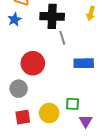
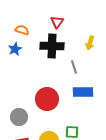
gray line: (62, 38) -> (74, 67), moved
red circle: (33, 63) -> (47, 99), moved

